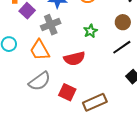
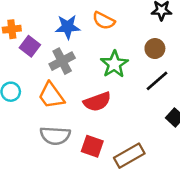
green star: (90, 31) -> (114, 64), size x1.5
gray semicircle: (40, 81) -> (55, 136), turned 45

